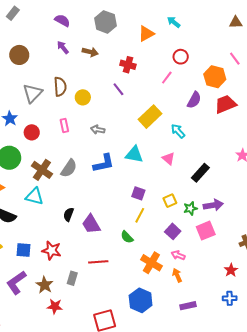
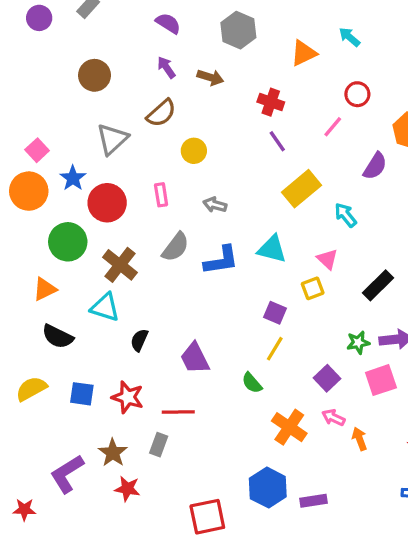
brown semicircle: (60, 87) -> (161, 113), moved, turned 48
purple line: (118, 89) -> (277, 141), moved
red circle: (32, 132) -> (107, 203), size x1.5
gray semicircle: (69, 168) -> (176, 247), moved
yellow square: (170, 201) -> (313, 288), moved
black semicircle: (69, 214) -> (139, 340), moved
red line: (98, 262) -> (178, 412), moved
orange arrow: (177, 275) -> (359, 439), moved
purple L-shape: (16, 283) -> (67, 474), moved
purple rectangle: (188, 306) -> (314, 501), moved

